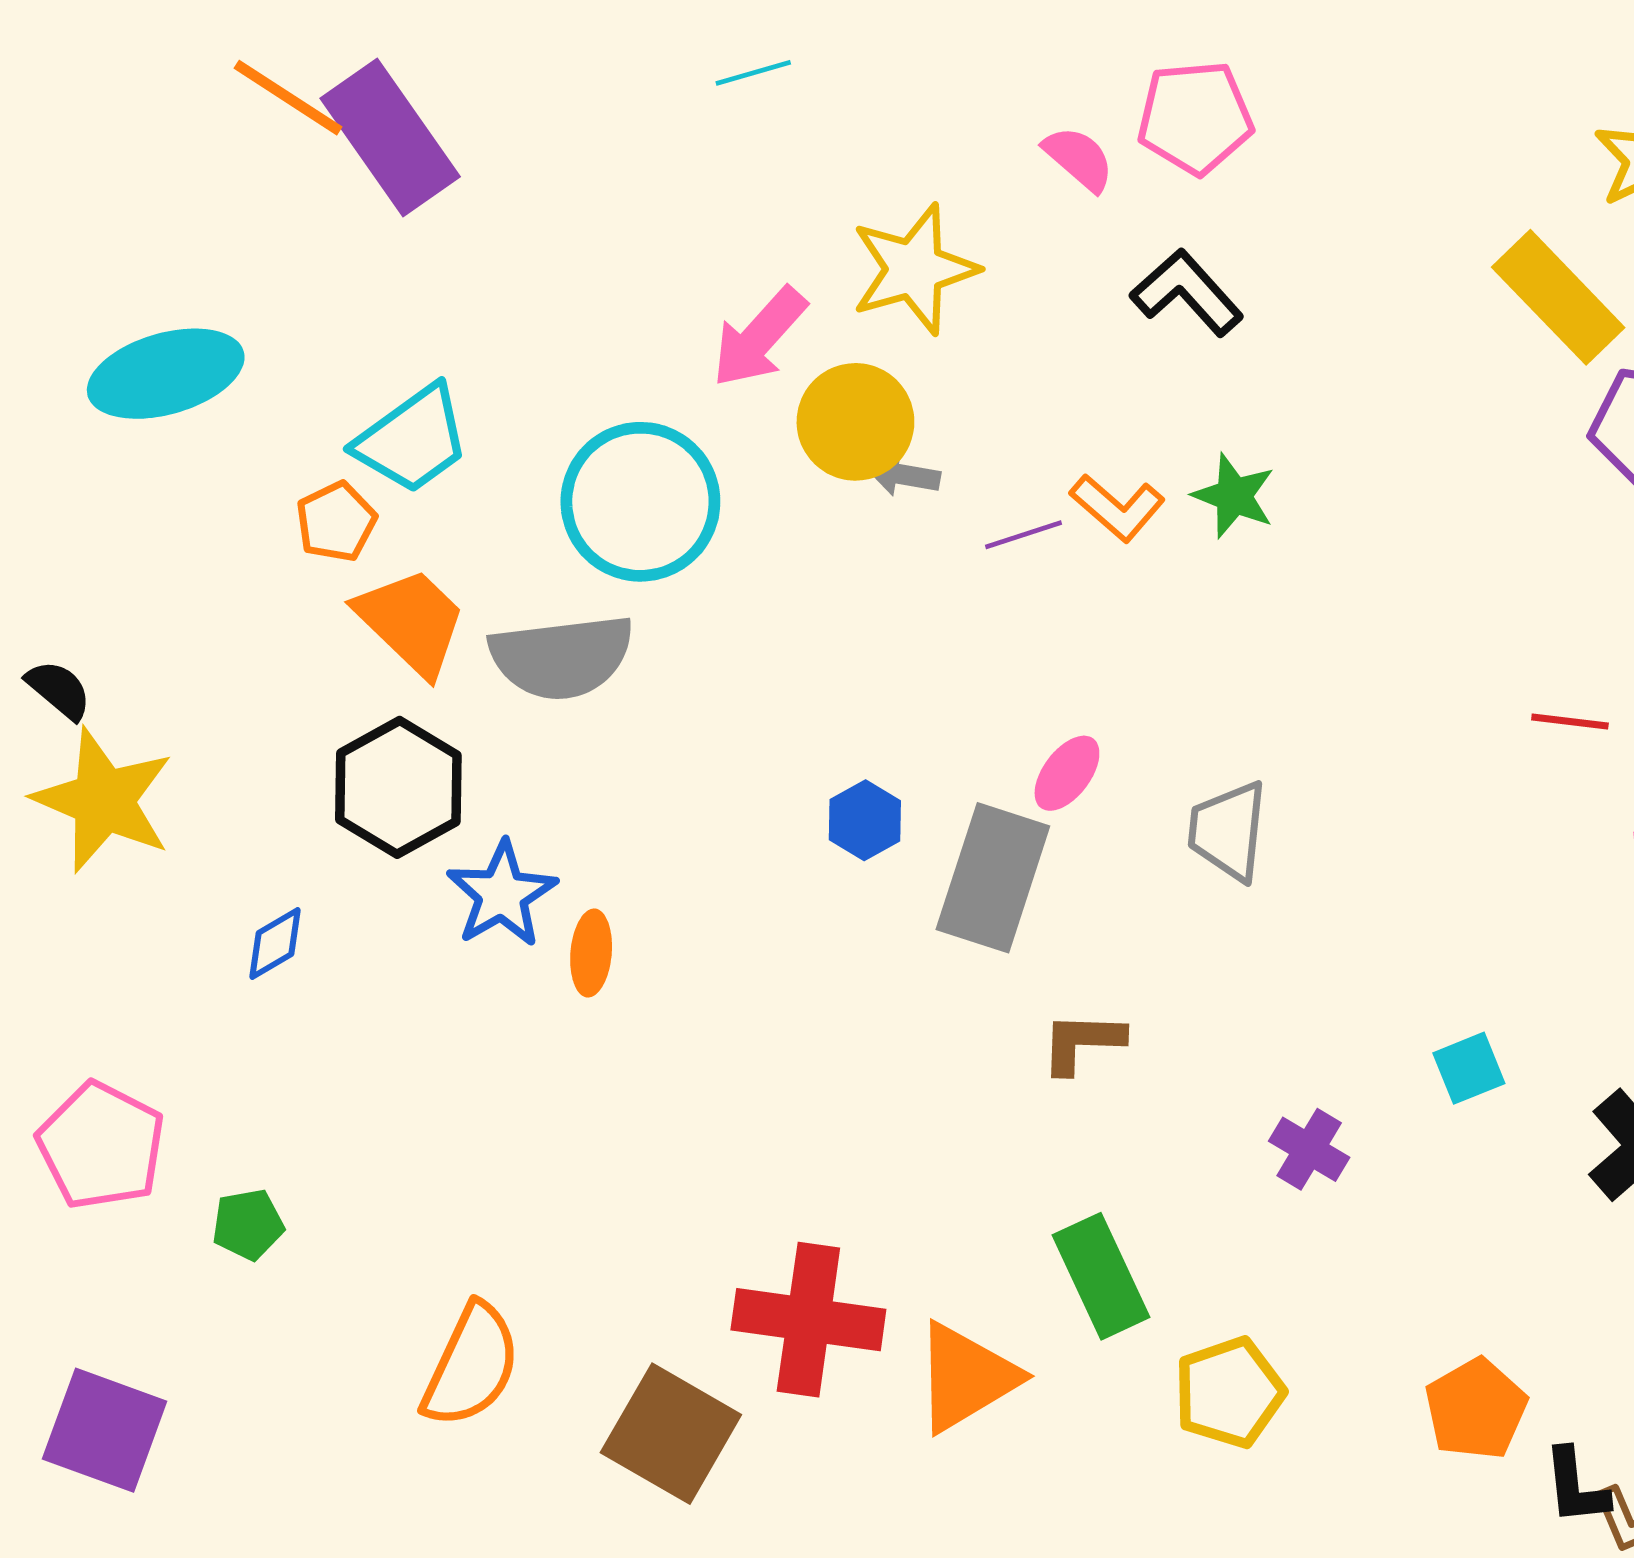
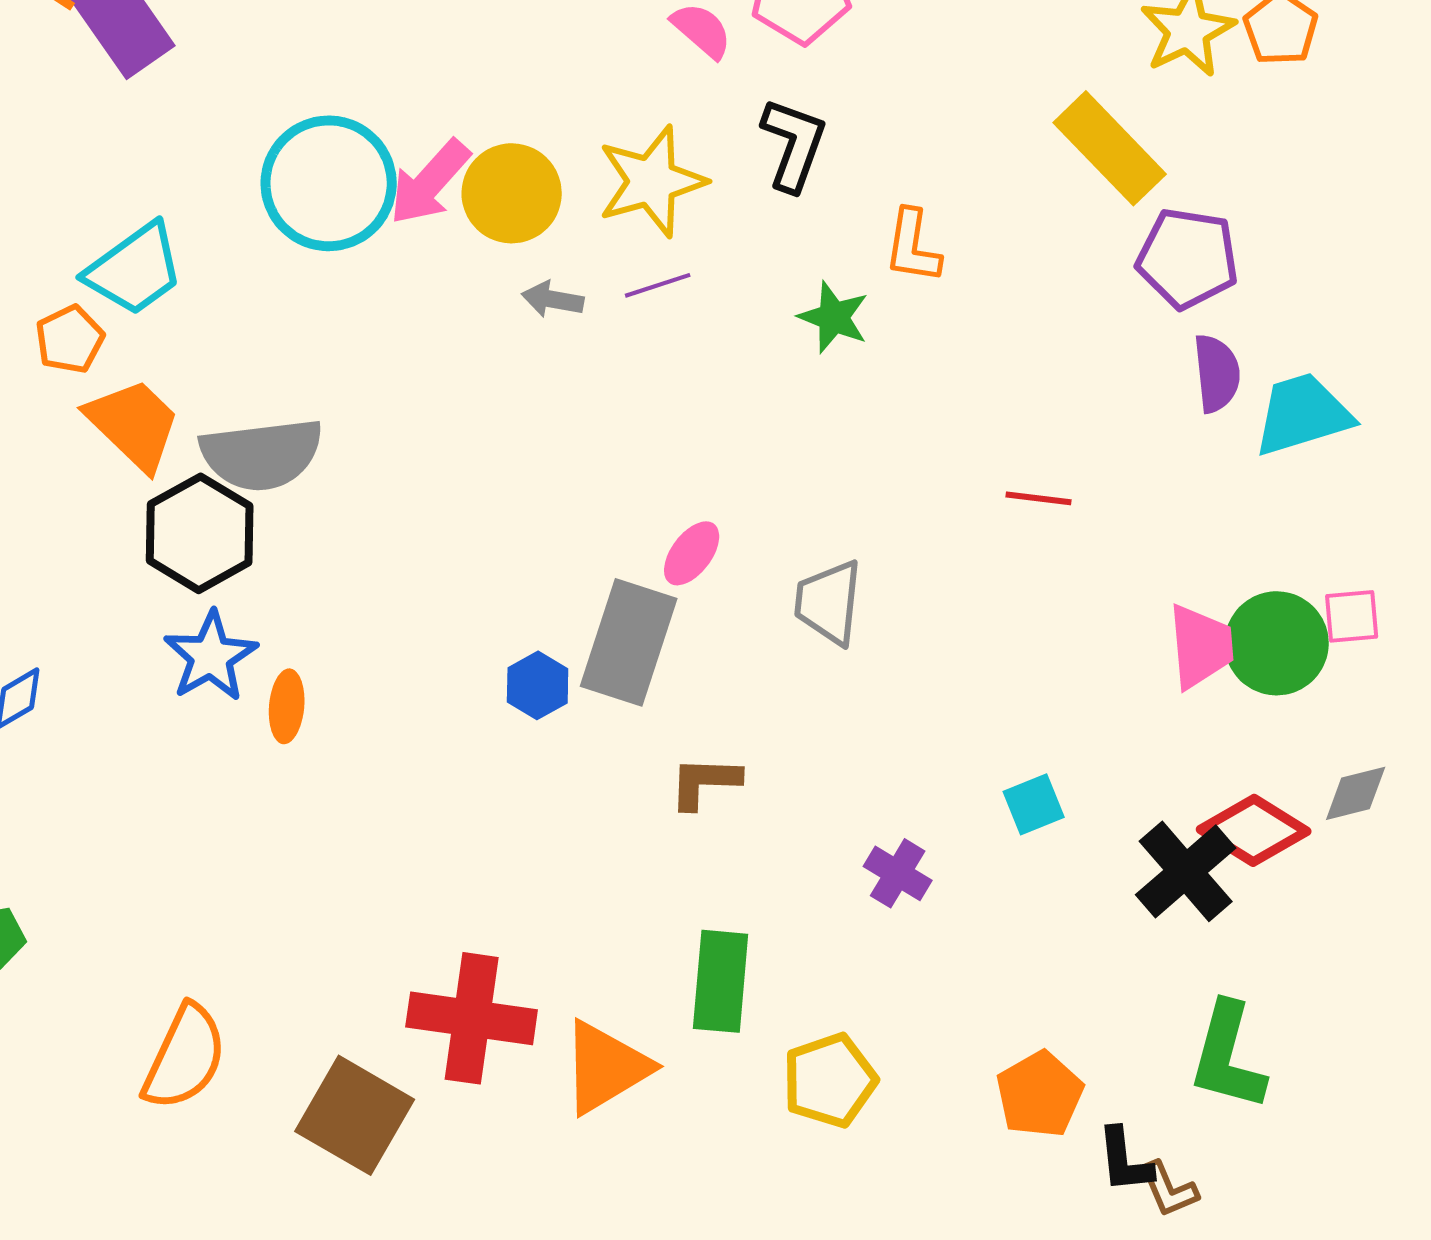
yellow star: (914, 269) -> (652, 181), moved
black L-shape: (1187, 293) -> (794, 144), turned 62
yellow circle: (855, 422) -> (512, 193), moved
cyan circle: (640, 502) -> (329, 183), moved
orange L-shape: (1118, 508) -> (913, 246), moved, turned 58
purple line: (1024, 535) -> (658, 285), moved
red line: (1570, 722) -> (1039, 498), moved
black hexagon: (398, 787) -> (200, 533), moved
blue hexagon: (865, 820) -> (538, 685), moved
green rectangle: (1101, 1276) -> (721, 981), turned 30

